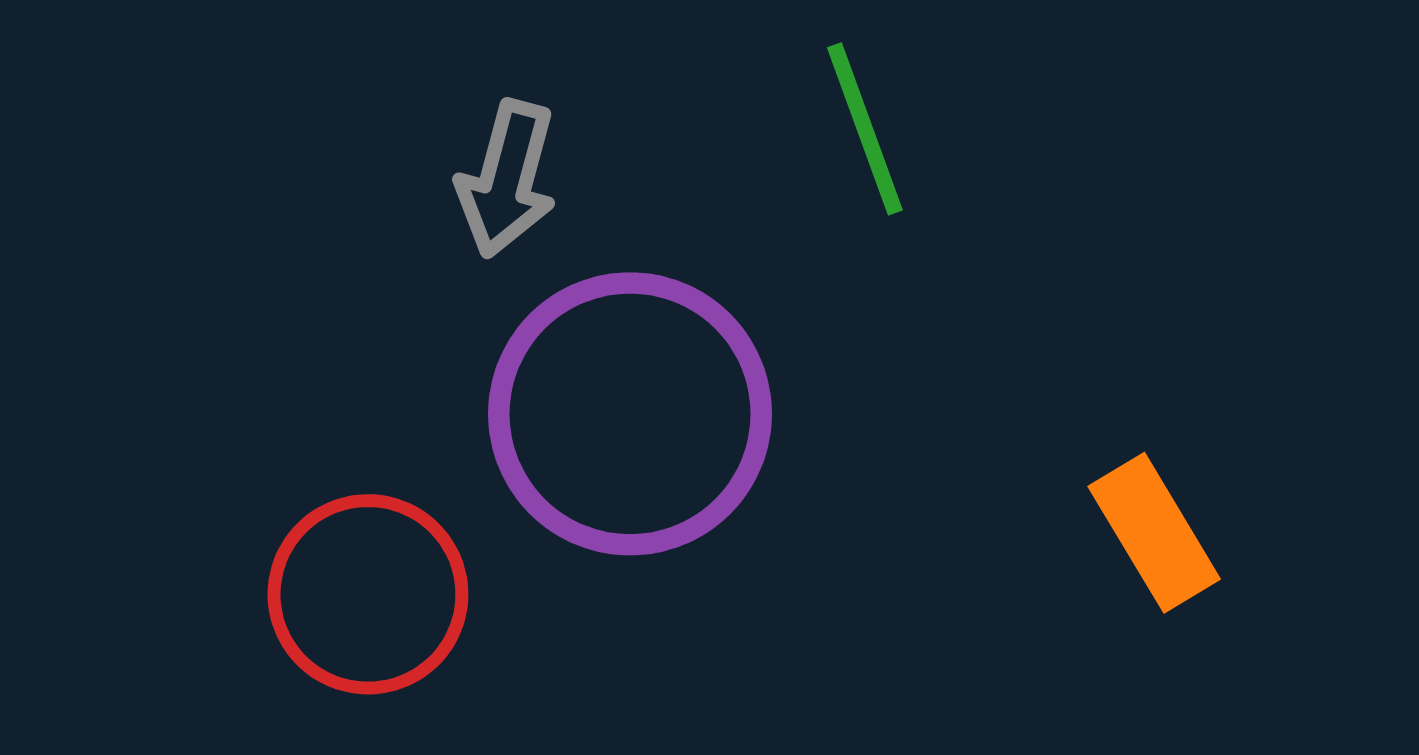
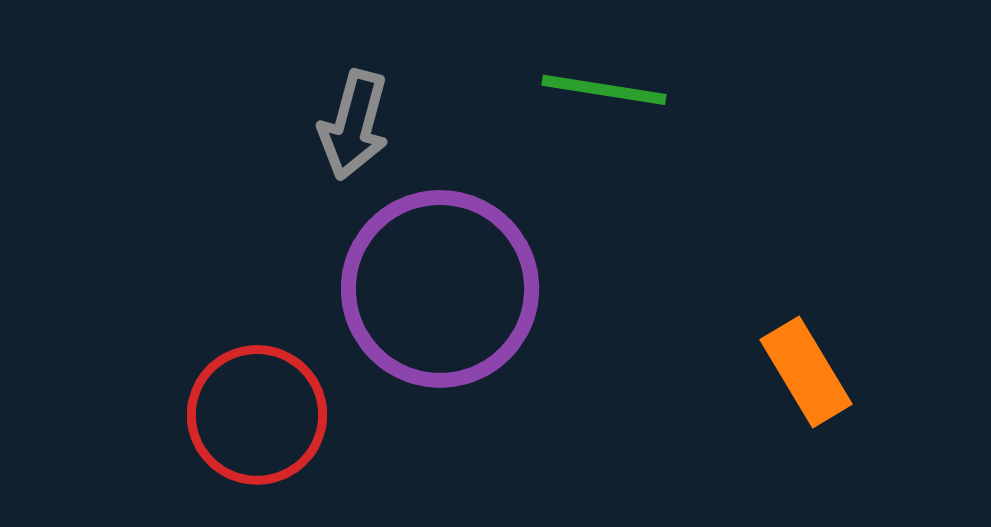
green line: (865, 129) -> (604, 90), turned -61

